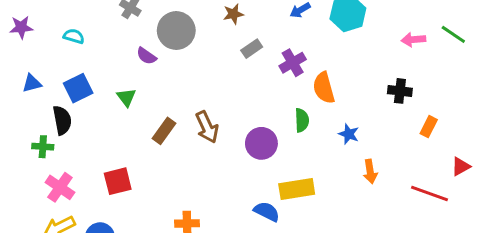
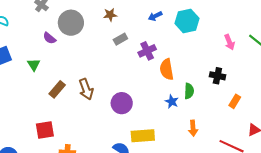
pink arrow: (413, 40) -> (229, 42), turned -112
green semicircle: (302, 120) -> (189, 91), moved
blue star: (349, 134) -> (172, 102), moved
red square: (118, 181) -> (45, 130), moved

